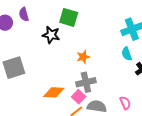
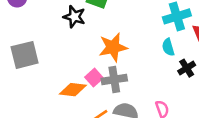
orange star: (83, 57) -> (113, 47), size x1.6
pink square: (79, 97) -> (94, 78), moved

